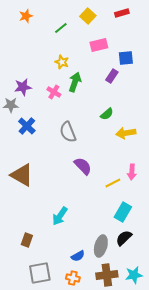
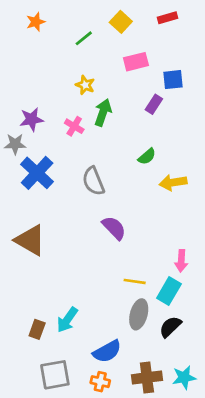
blue cross: (27, 126) -> (37, 173), size x1.4
pink arrow: (132, 172) -> (181, 261), moved
yellow line: (113, 183) -> (135, 281), moved, turned 35
cyan arrow: (60, 216) -> (67, 320), moved
gray ellipse: (101, 246) -> (139, 314), moved
blue semicircle: (78, 256) -> (107, 351), size x1.5

